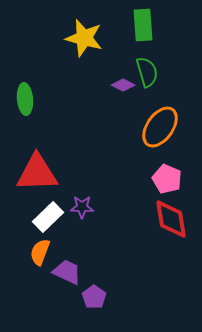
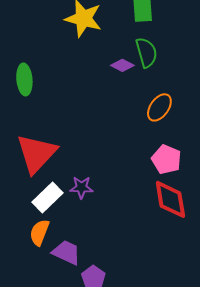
orange ellipse: (160, 127) -> (159, 107), size x0.7
red triangle: (37, 173) -> (36, 153), turned -45

